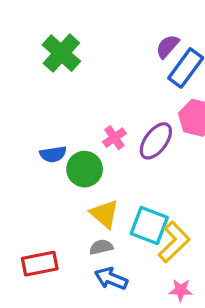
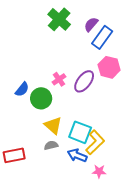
green cross: (61, 53) -> (59, 19), moved
blue semicircle: (53, 154) -> (22, 89), turned -42
blue arrow: (111, 279) -> (77, 155), moved

